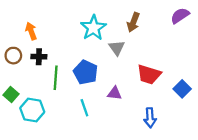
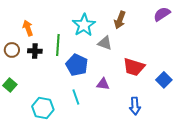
gray triangle: (117, 48) -> (105, 43), turned -35
green line: (56, 78) -> (58, 45), moved
cyan hexagon: (32, 110) -> (43, 108), moved

